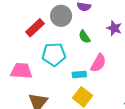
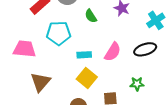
pink semicircle: (98, 63) -> (113, 52), moved

